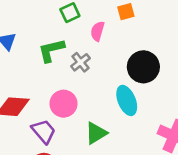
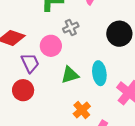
gray cross: (81, 62) -> (71, 28), moved
cyan ellipse: (127, 100) -> (99, 73), moved

